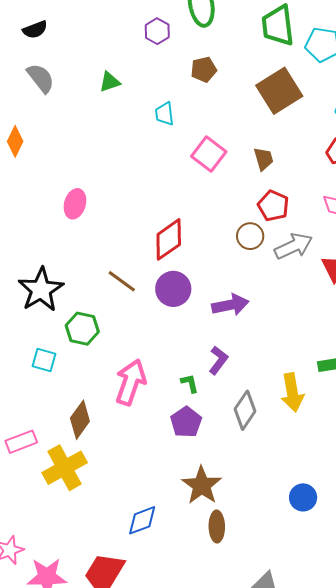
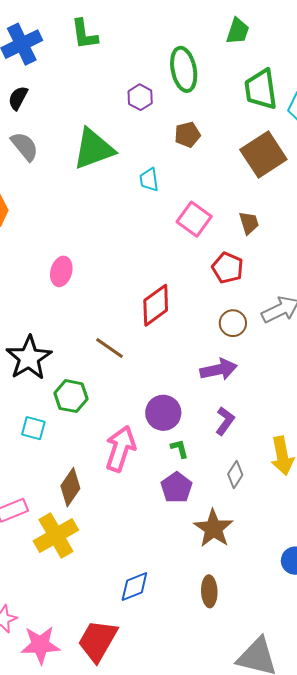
black semicircle: (35, 30) -> (18, 98), turned 140
green triangle: (110, 82) -> (94, 149), size x2.0
red pentagon: (273, 206) -> (228, 268), moved
brown circle: (250, 236) -> (233, 323), moved
purple circle: (173, 289) -> (163, 413), moved
purple L-shape: (218, 360) -> (225, 421), moved
gray diamond: (245, 410) -> (235, 474), size x0.7
brown star: (202, 485) -> (213, 528), moved

